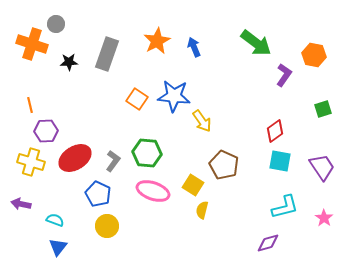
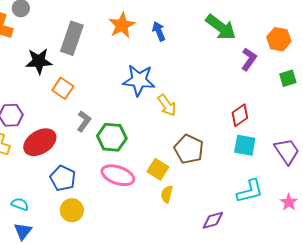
black star: (69, 62) -> (39, 61), moved, size x1.5
orange square: (137, 99) -> (63, 88), moved
green square: (323, 109) -> (288, 78), moved
gray L-shape: (113, 161) -> (84, 121), moved
purple diamond: (268, 243) -> (213, 220), moved

